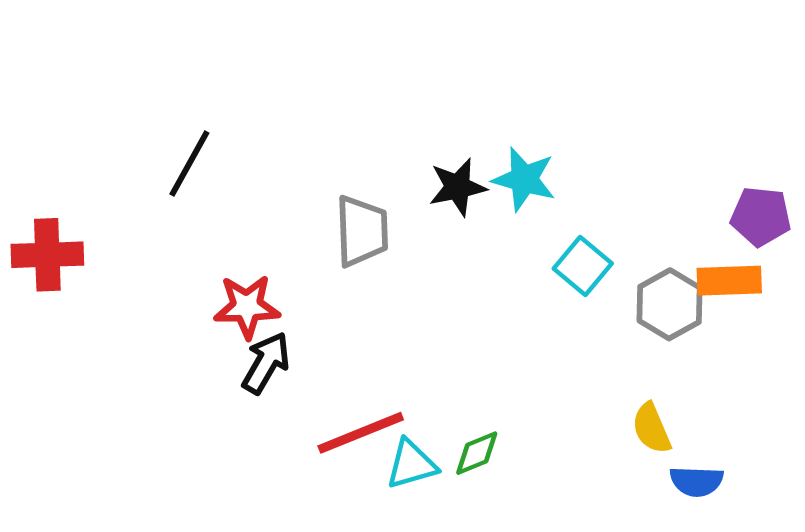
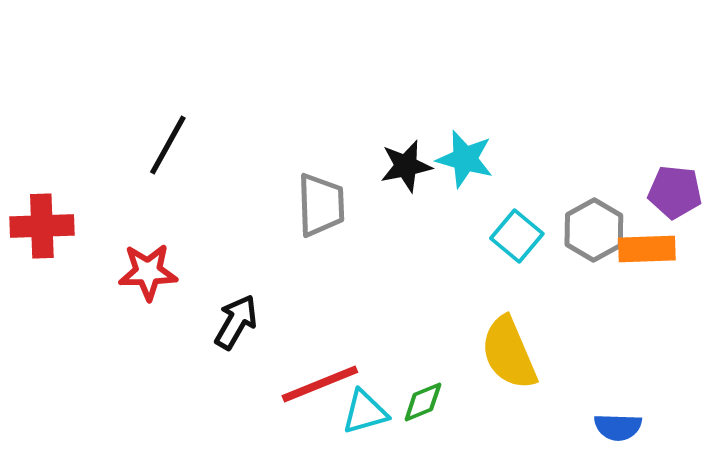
gray hexagon: (669, 304) -> (594, 230), moved
red star: (247, 307) -> (148, 272), moved
yellow semicircle: (651, 428) -> (509, 353), moved, size x1.6

